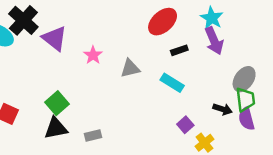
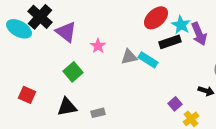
cyan star: (212, 18) -> (181, 25), moved
black rectangle: (179, 50) -> (170, 42), size x1.5
cyan rectangle: (172, 83) -> (148, 60), moved
green square: (57, 103) -> (73, 72), moved

